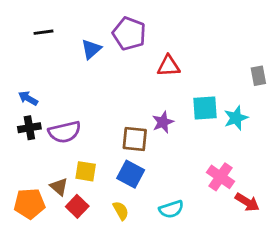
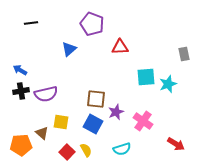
blue triangle: (91, 49) -> (69, 49), moved
purple star: (163, 122) -> (116, 112), moved
pink cross: (220, 177) -> (143, 121), moved
red square: (77, 206) -> (67, 152), moved

